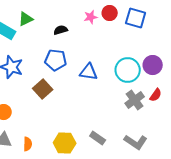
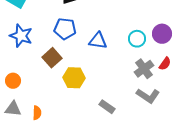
cyan circle: (128, 70) -> (137, 39), size x0.7
gray L-shape: (136, 142) -> (148, 96), moved
yellow hexagon: (65, 143) -> (74, 78), moved

